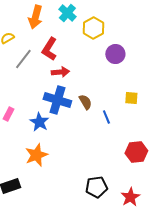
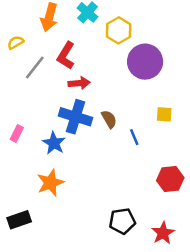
purple circle: (115, 54) -> (145, 62), size x1.5

